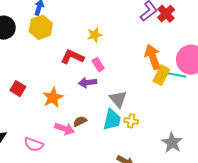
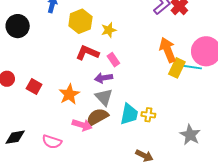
yellow hexagon: (41, 27) -> (80, 21), moved
gray triangle: (118, 99) -> (104, 97), moved
brown semicircle: (80, 121) -> (97, 117), size x1.6

